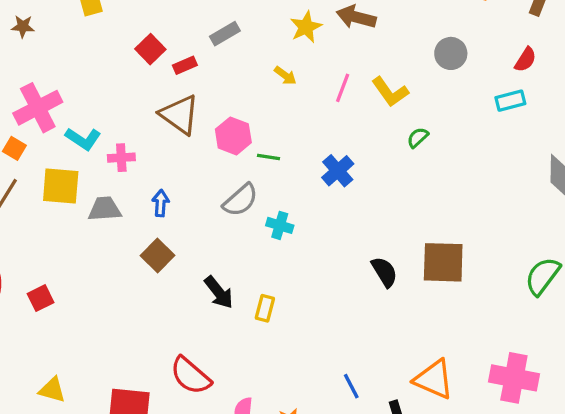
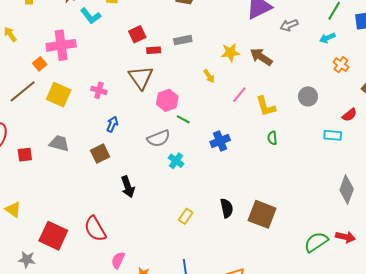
green semicircle: (418, 138) -> (272, 138), turned -72
cyan L-shape: (83, 139) -> (91, 16), moved
gray trapezoid: (105, 209) -> (59, 143), moved
yellow rectangle: (265, 308) -> (186, 216), moved

